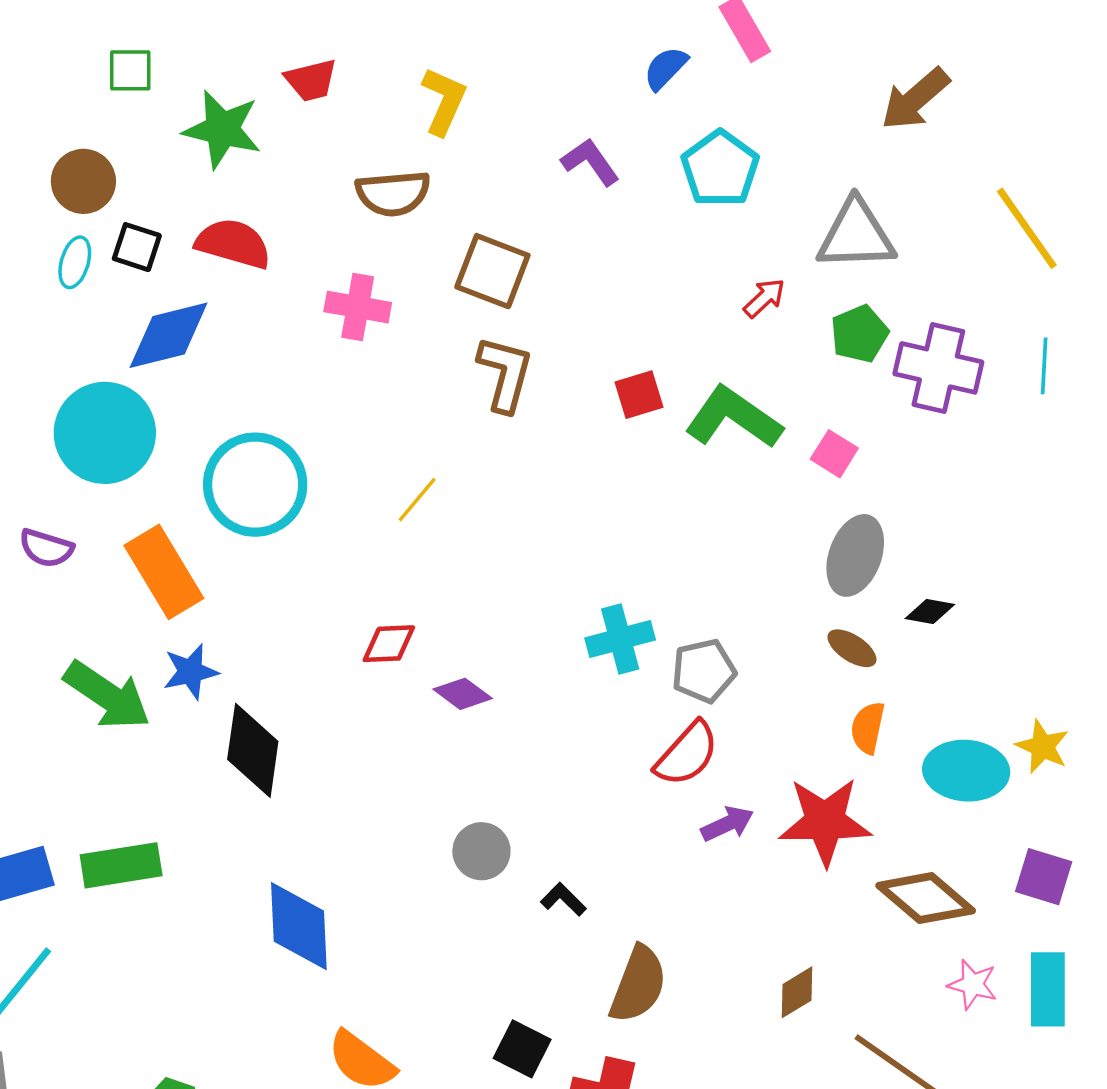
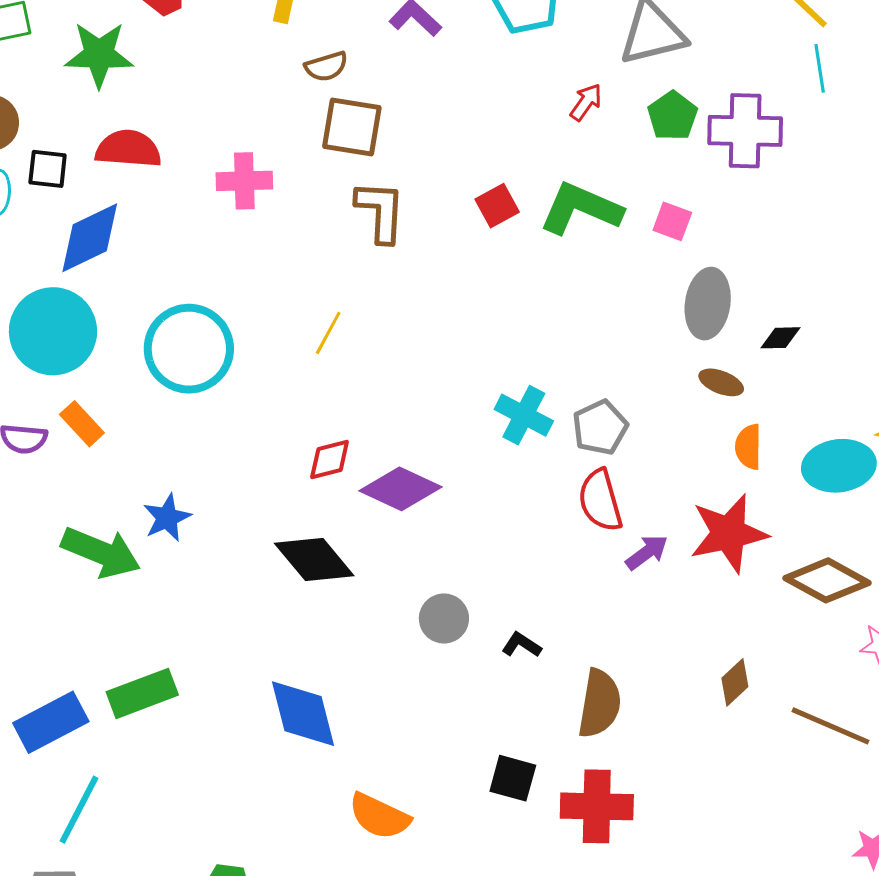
brown semicircle: (393, 193) -> (326, 66), moved, size x0.7
cyan line: (1044, 366) -> (820, 68), moved
orange rectangle: (164, 572) -> (82, 424), moved, size x0.6
cyan cross: (620, 639) -> (524, 415), turned -36
purple diamond: (463, 694) -> (401, 489), size x1.6
black diamond: (253, 750) -> (314, 560), moved, turned -36
red semicircle: (687, 754) -> (600, 500), turned 134

